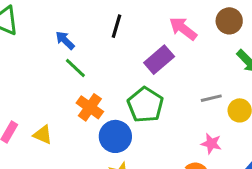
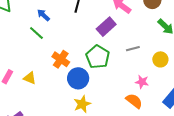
green line: (75, 68) -> (36, 33), moved
gray line: (211, 98) -> (133, 49), moved

